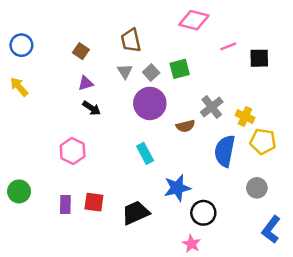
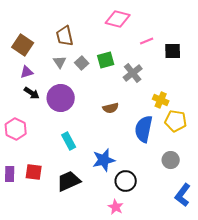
brown square: (81, 51) -> (23, 45), size x1.5
purple circle: (150, 103) -> (61, 98), moved
gray cross: (212, 107) -> (133, 73), moved
cyan rectangle: (145, 153) -> (69, 141), moved

